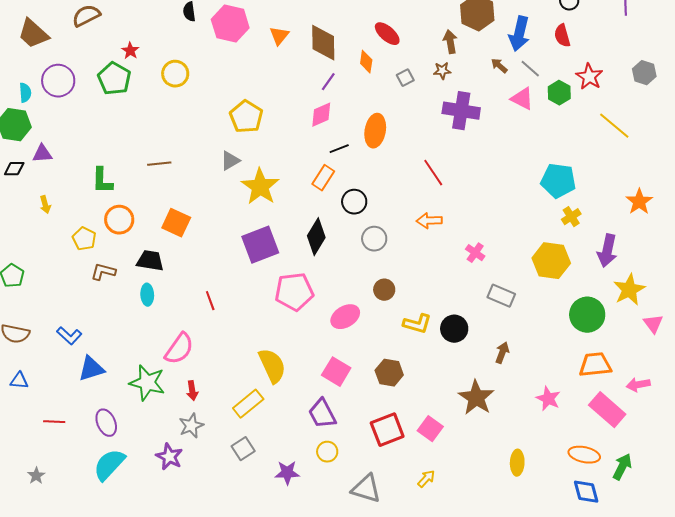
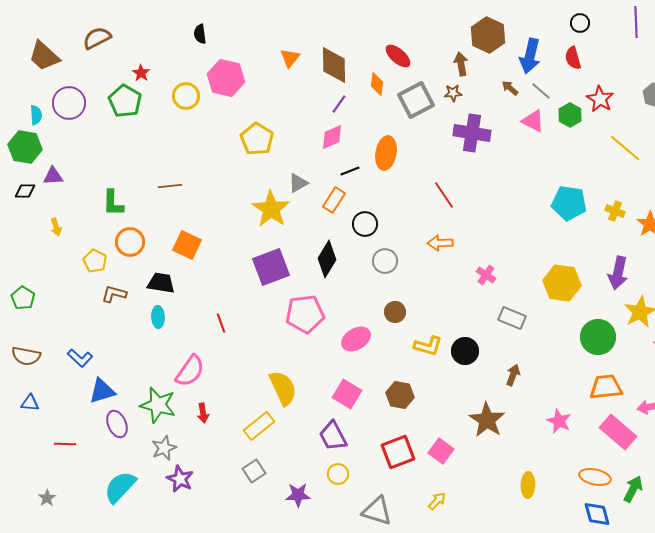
pink hexagon: (230, 24) -> (226, 78), moved
gray square: (405, 78) -> (416, 100), size x2.0
gray triangle: (230, 161) -> (298, 183), moved
yellow cross: (571, 217) -> (615, 211), moved, turned -36
purple ellipse: (106, 423) -> (117, 424), moved
gray star: (191, 426) -> (164, 448), moved

